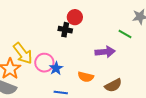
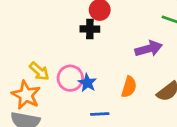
yellow arrow: (23, 53) -> (39, 71), size x0.7
orange semicircle: (86, 77) -> (129, 87), turned -77

